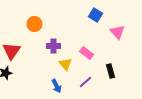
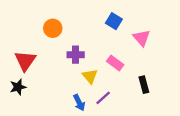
blue square: (96, 15) -> (114, 21), moved
pink triangle: (118, 32) -> (141, 38), moved
purple line: (86, 82) -> (103, 98), moved

